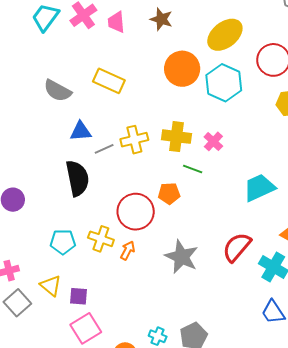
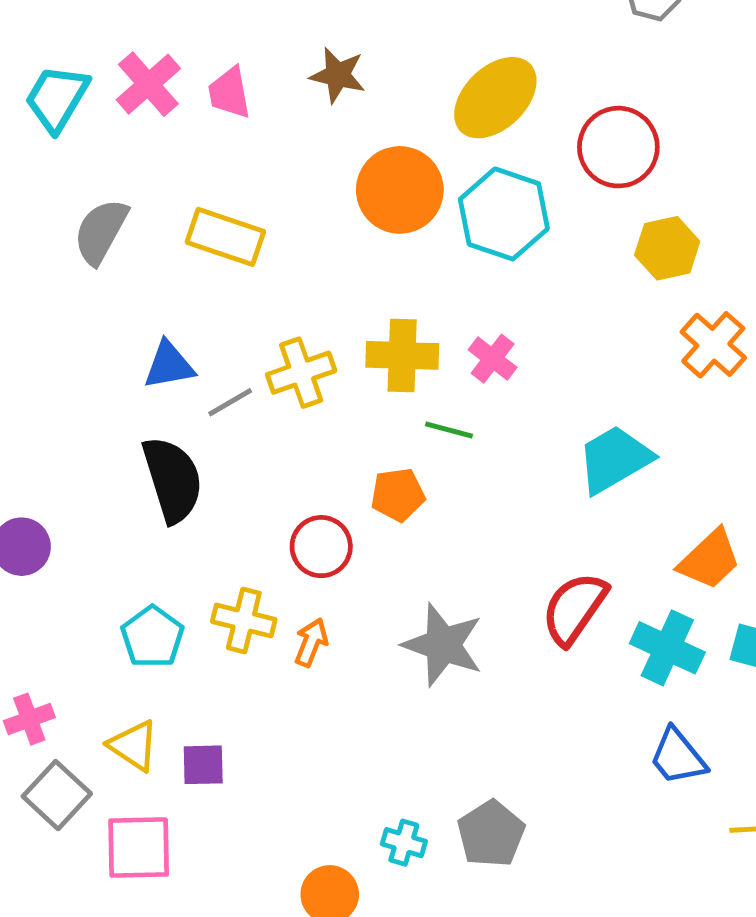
gray semicircle: (58, 91) -> (101, 231), moved, turned 96
red circle: (136, 212) -> (321, 547), size x0.7
cyan pentagon: (63, 242) -> (152, 637), turned -30
pink square: (86, 328) -> (139, 847), moved, turned 36

